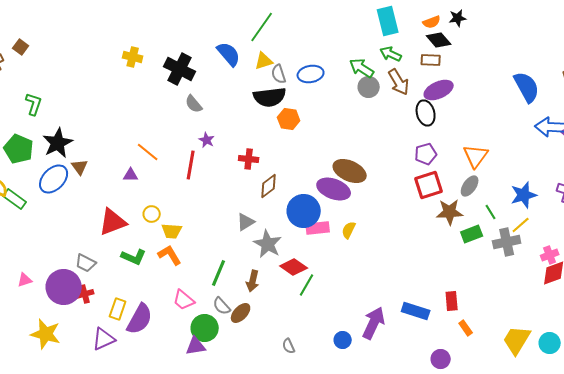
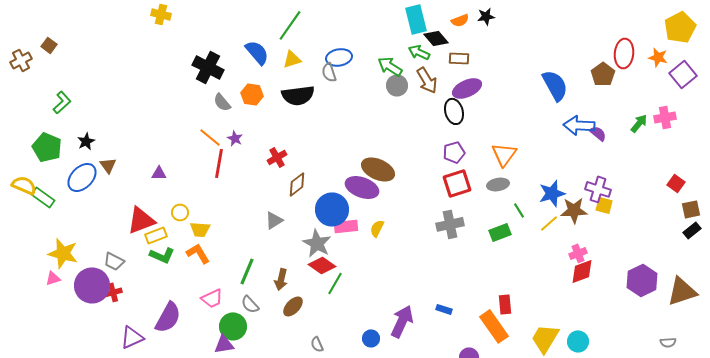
black diamond: (439, 40) -> (436, 38), moved
yellow cross: (133, 57) -> (161, 14), moved
gray semicircle: (279, 74) -> (329, 72), moved
blue ellipse: (311, 74) -> (339, 57), moved
green L-shape: (34, 104) -> (62, 102), turned 30
orange hexagon: (289, 119) -> (252, 94), moved
black star: (58, 143) -> (86, 141), size x0.6
orange line: (148, 152) -> (210, 137), moved
red cross: (249, 159) -> (277, 157), turned -36
gray ellipse: (470, 186) -> (498, 184), turned 45
brown star: (450, 212) -> (574, 210), moved
gray cross: (507, 242) -> (450, 224), moved
gray star: (268, 244) -> (317, 243), moved
pink trapezoid: (184, 300) -> (212, 298), turned -65
red rectangle: (452, 301) -> (505, 304), moved
yellow rectangle: (118, 309) -> (156, 235), moved, turned 50
blue rectangle: (416, 311) -> (444, 309), size x0.6
brown ellipse: (241, 313) -> (293, 306), moved
orange rectangle: (466, 328) -> (494, 326), size x2.0
yellow star: (46, 334) -> (63, 253), moved

